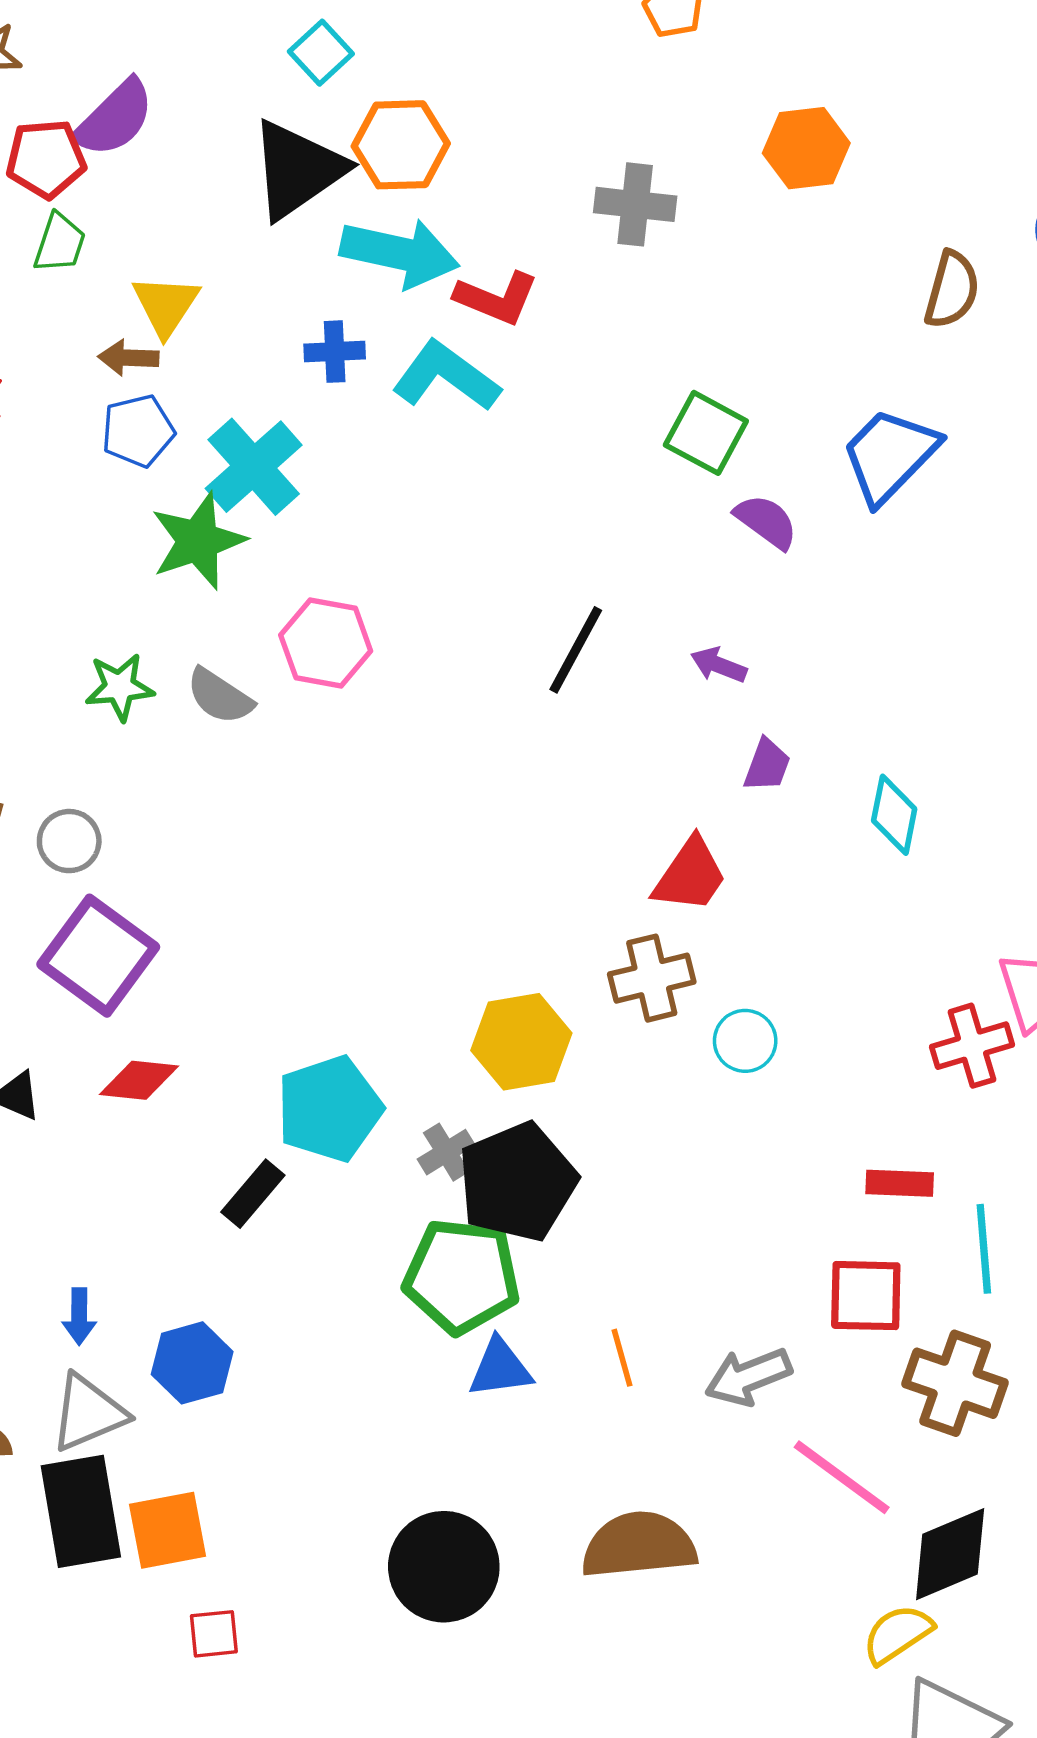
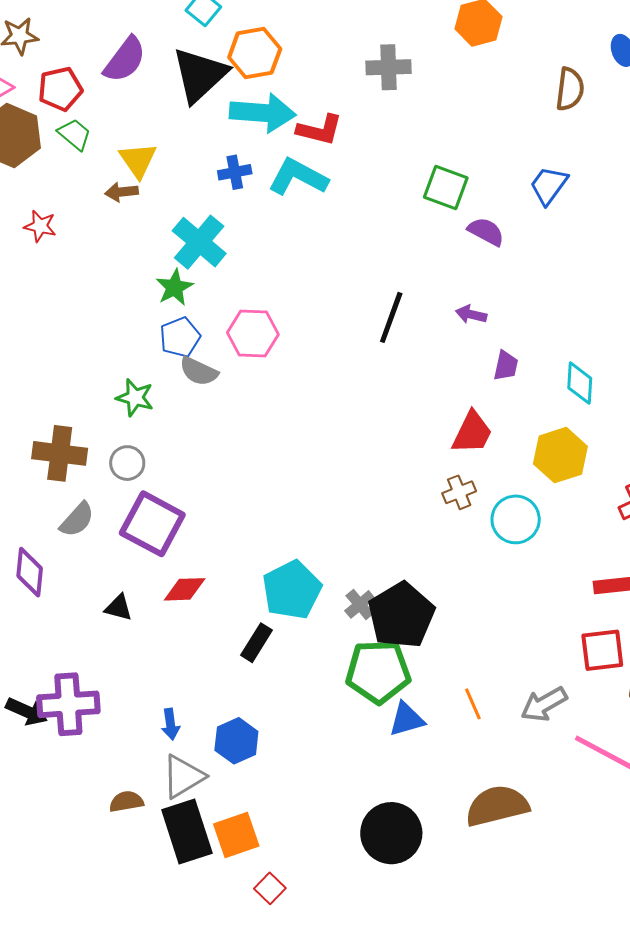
purple semicircle: (115, 118) -> (125, 60), moved
green trapezoid: (60, 243) -> (75, 134), turned -60
blue pentagon: (138, 431) -> (180, 337), moved
blue trapezoid: (890, 455) -> (549, 185), size x0.7
green star: (198, 541) -> (174, 287), size x0.7
green star: (120, 687) -> (135, 398), moved, turned 30
brown cross: (652, 978) -> (459, 492), size x0.7
cyan circle: (745, 1041) -> (516, 519), size x1.4
yellow hexagon: (521, 1042) -> (560, 455), moved
red square: (214, 1634) -> (270, 888), turned -32

